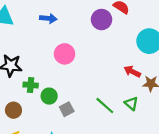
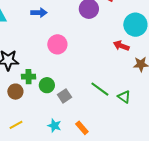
red arrow: (132, 72) -> (121, 46), moved
green triangle: (131, 103) -> (124, 97), moved
brown circle: (13, 110) -> (15, 92), moved

